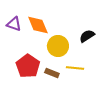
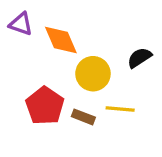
purple triangle: (14, 24) -> (21, 24), moved

